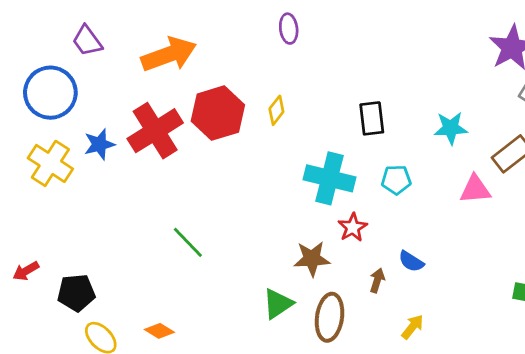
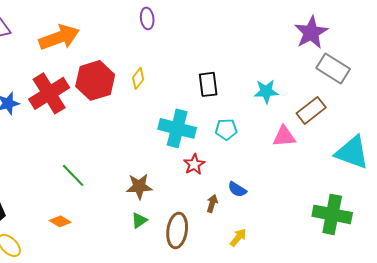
brown star: (312, 259) -> (139, 186), moved
green triangle: (278, 304) -> (139, 220), size x0.7
orange diamond: (159, 331) -> (60, 221), moved

